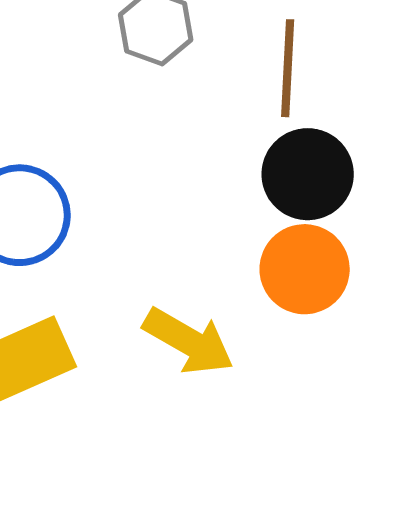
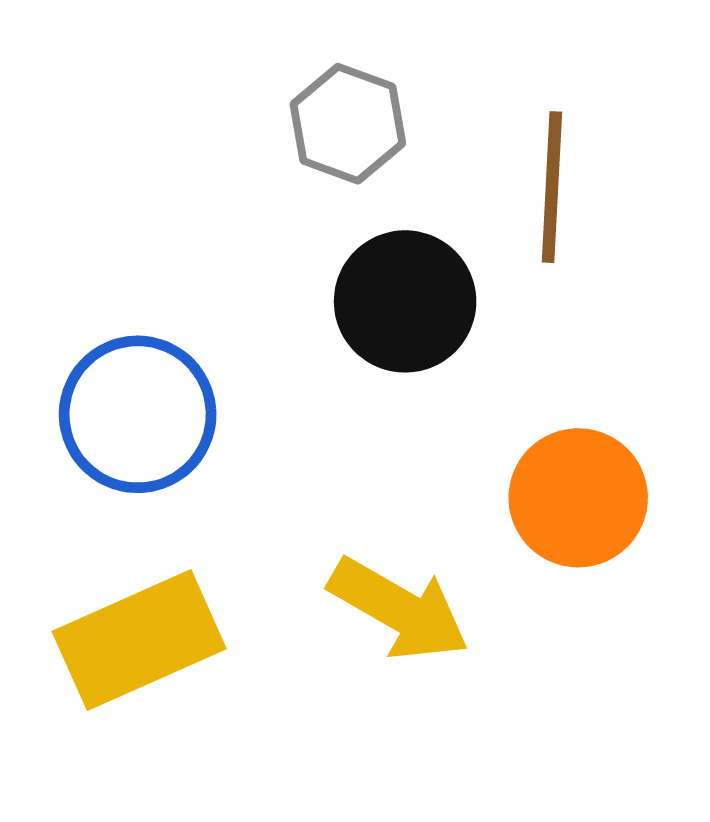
black circle: (308, 174) -> (405, 301), moved

